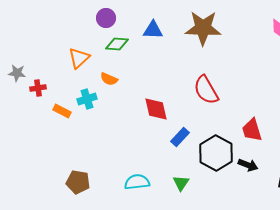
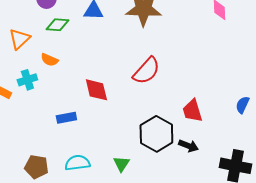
red semicircle: (206, 90) -> (146, 71), turned -108
blue rectangle: (180, 137) -> (66, 118), moved, turned 36
brown pentagon: (78, 182) -> (36, 167), moved

